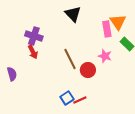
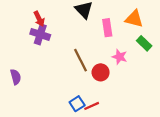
orange triangle: (118, 22) -> (134, 19), turned -42
pink rectangle: (107, 29) -> (107, 28), moved
red arrow: (33, 52) -> (39, 19), moved

